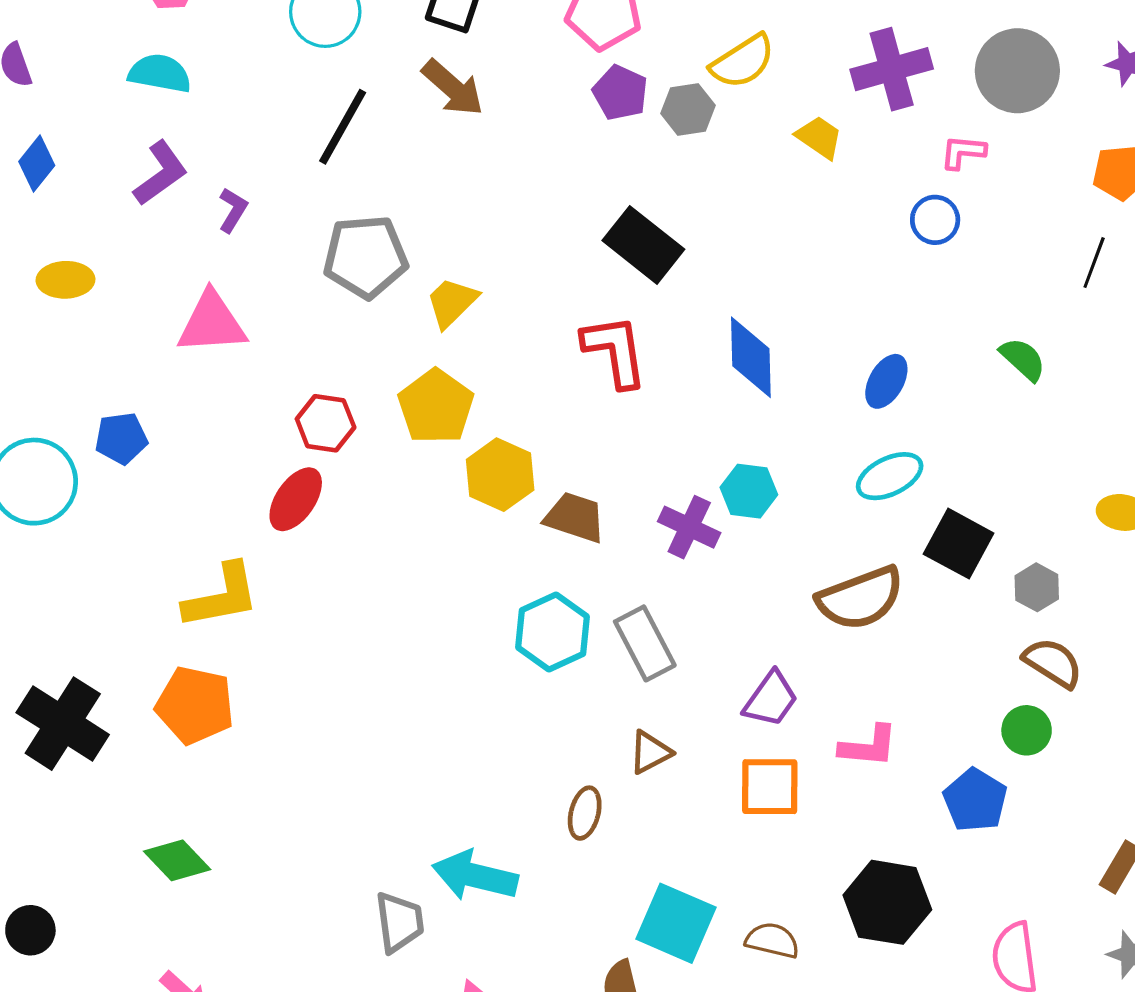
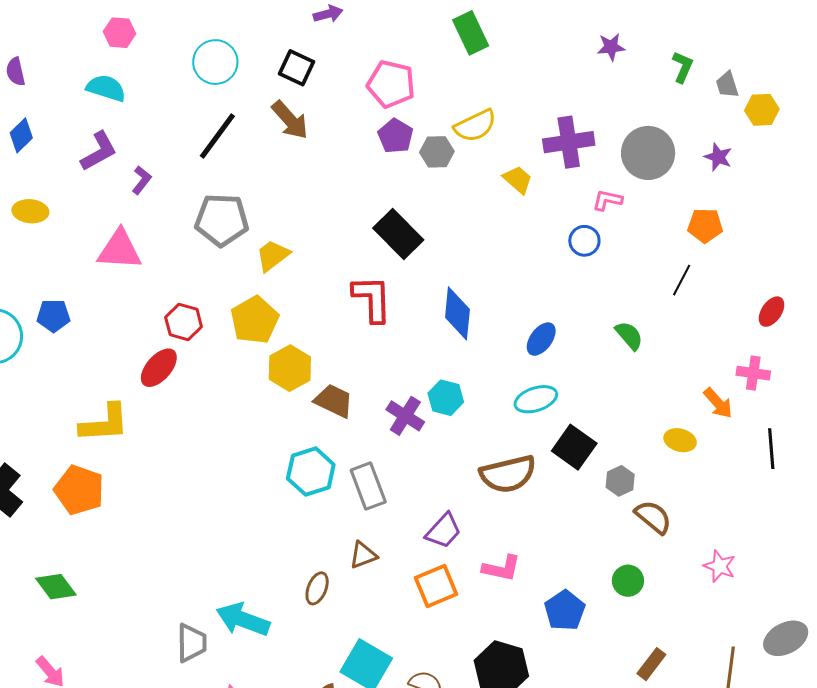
brown semicircle: (1053, 663) -> (653, 517), moved
green circle: (1027, 730) -> (628, 581), moved
orange square: (770, 787) -> (436, 586), turned -30

